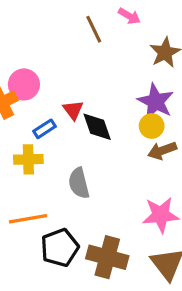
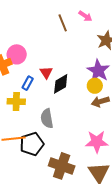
black diamond: (97, 127) -> (61, 84), turned 75
blue rectangle: (44, 129) -> (28, 83), turned -32
black pentagon: (60, 248) -> (32, 144), moved

